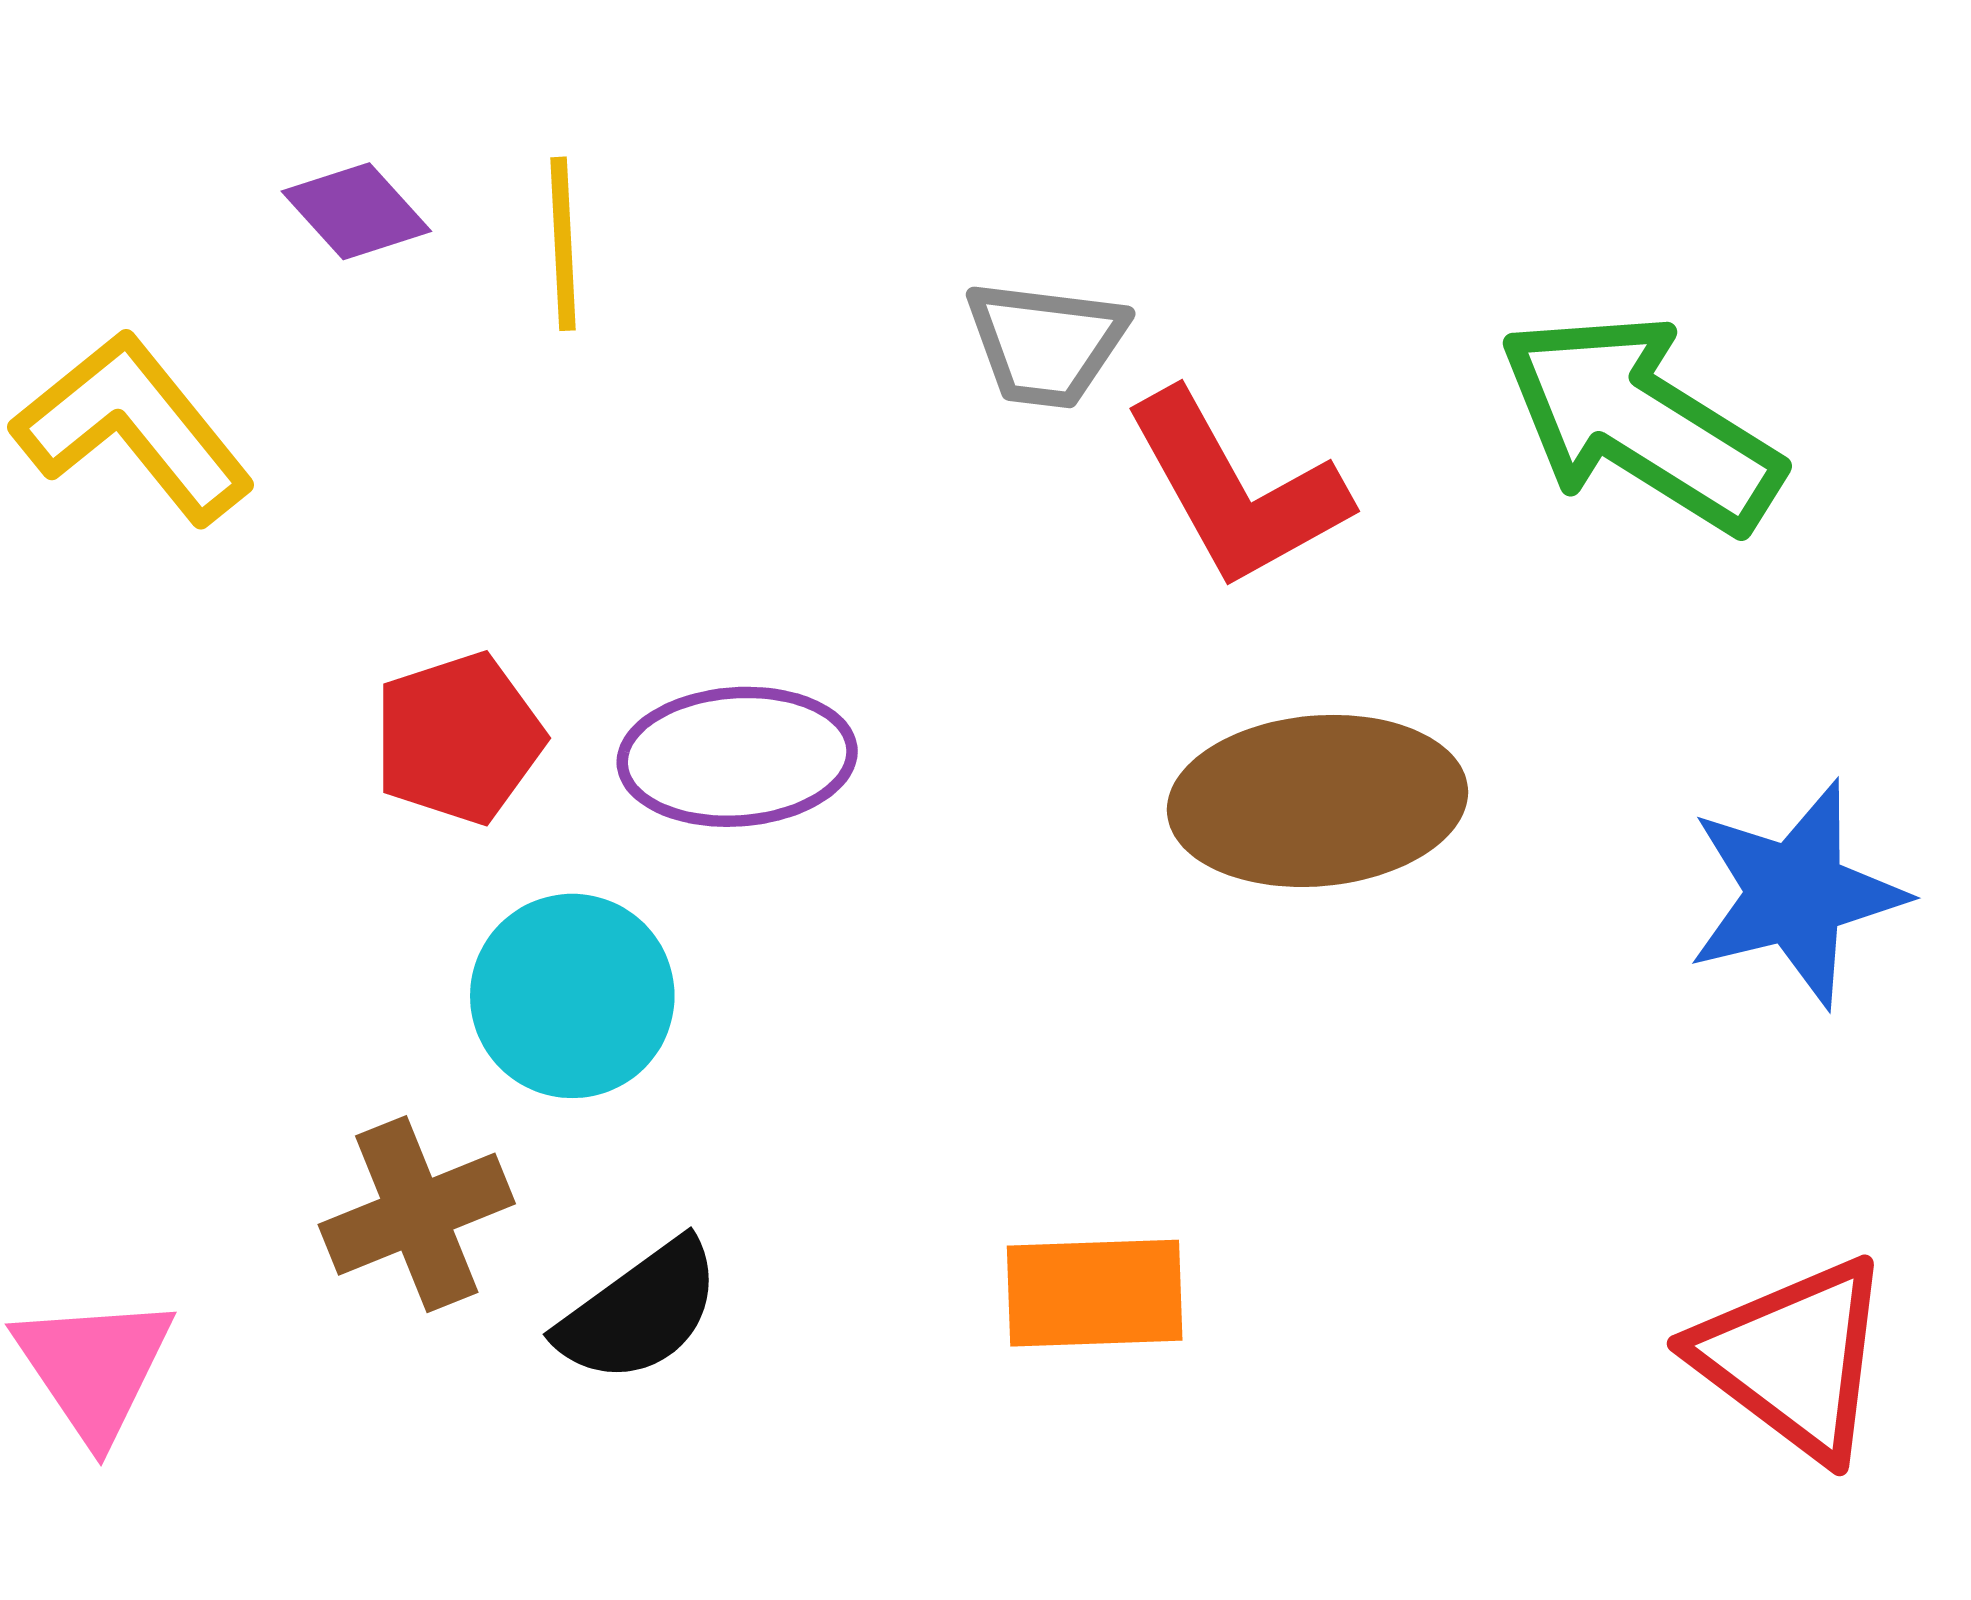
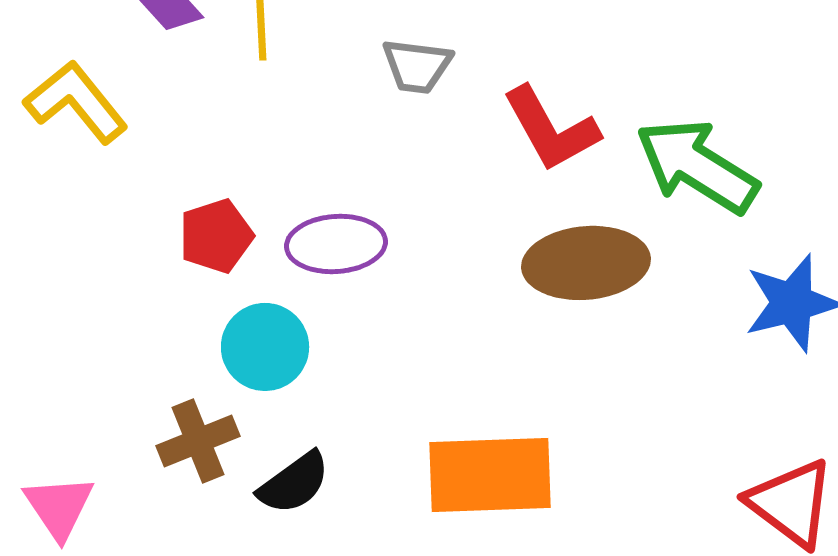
gray trapezoid: (1046, 344) -> (417, 66), moved
green arrow: (1640, 423) -> (697, 166), moved
orange rectangle: (1095, 1293) -> (490, 475), size x1.6

